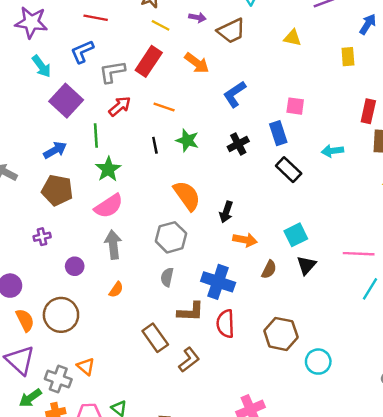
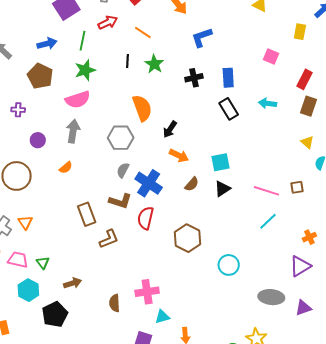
pink square: (295, 106) -> (271, 56), moved
gray semicircle: (167, 277) -> (123, 170), moved
cyan circle: (318, 362) -> (229, 265), moved

